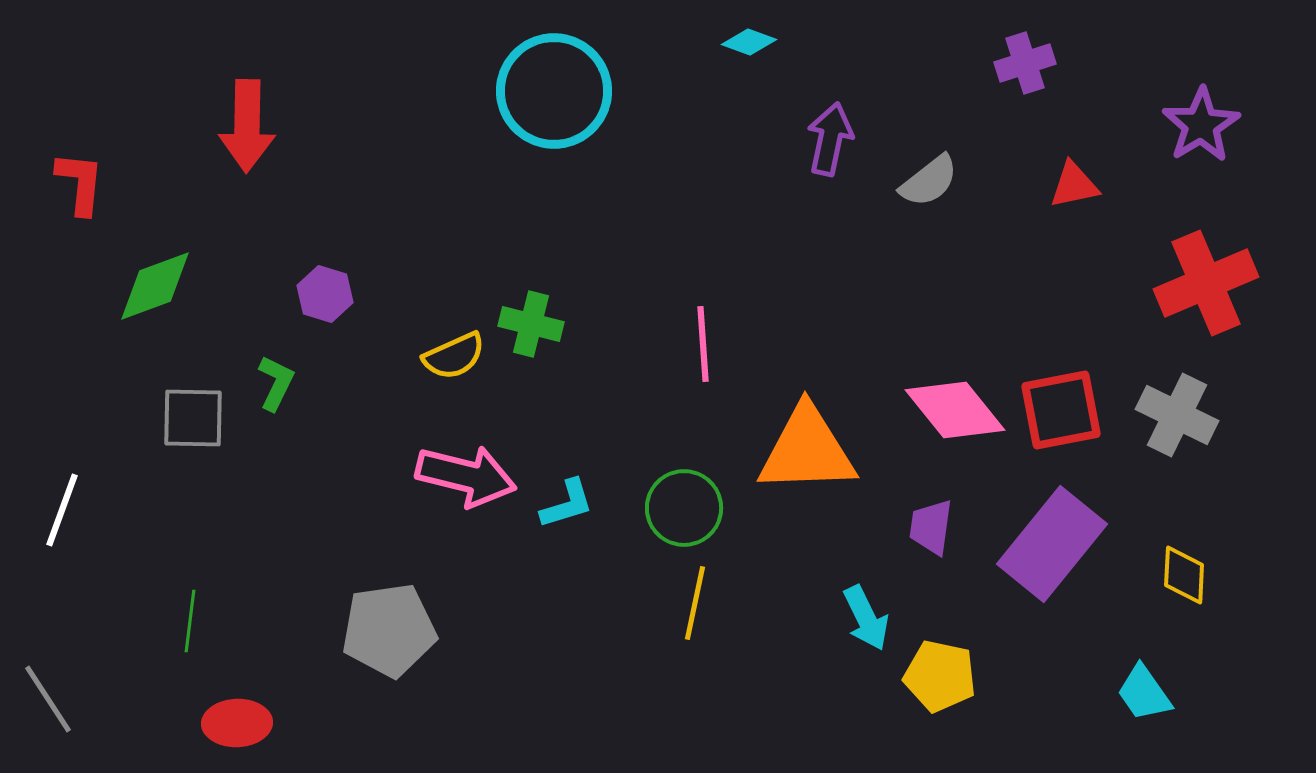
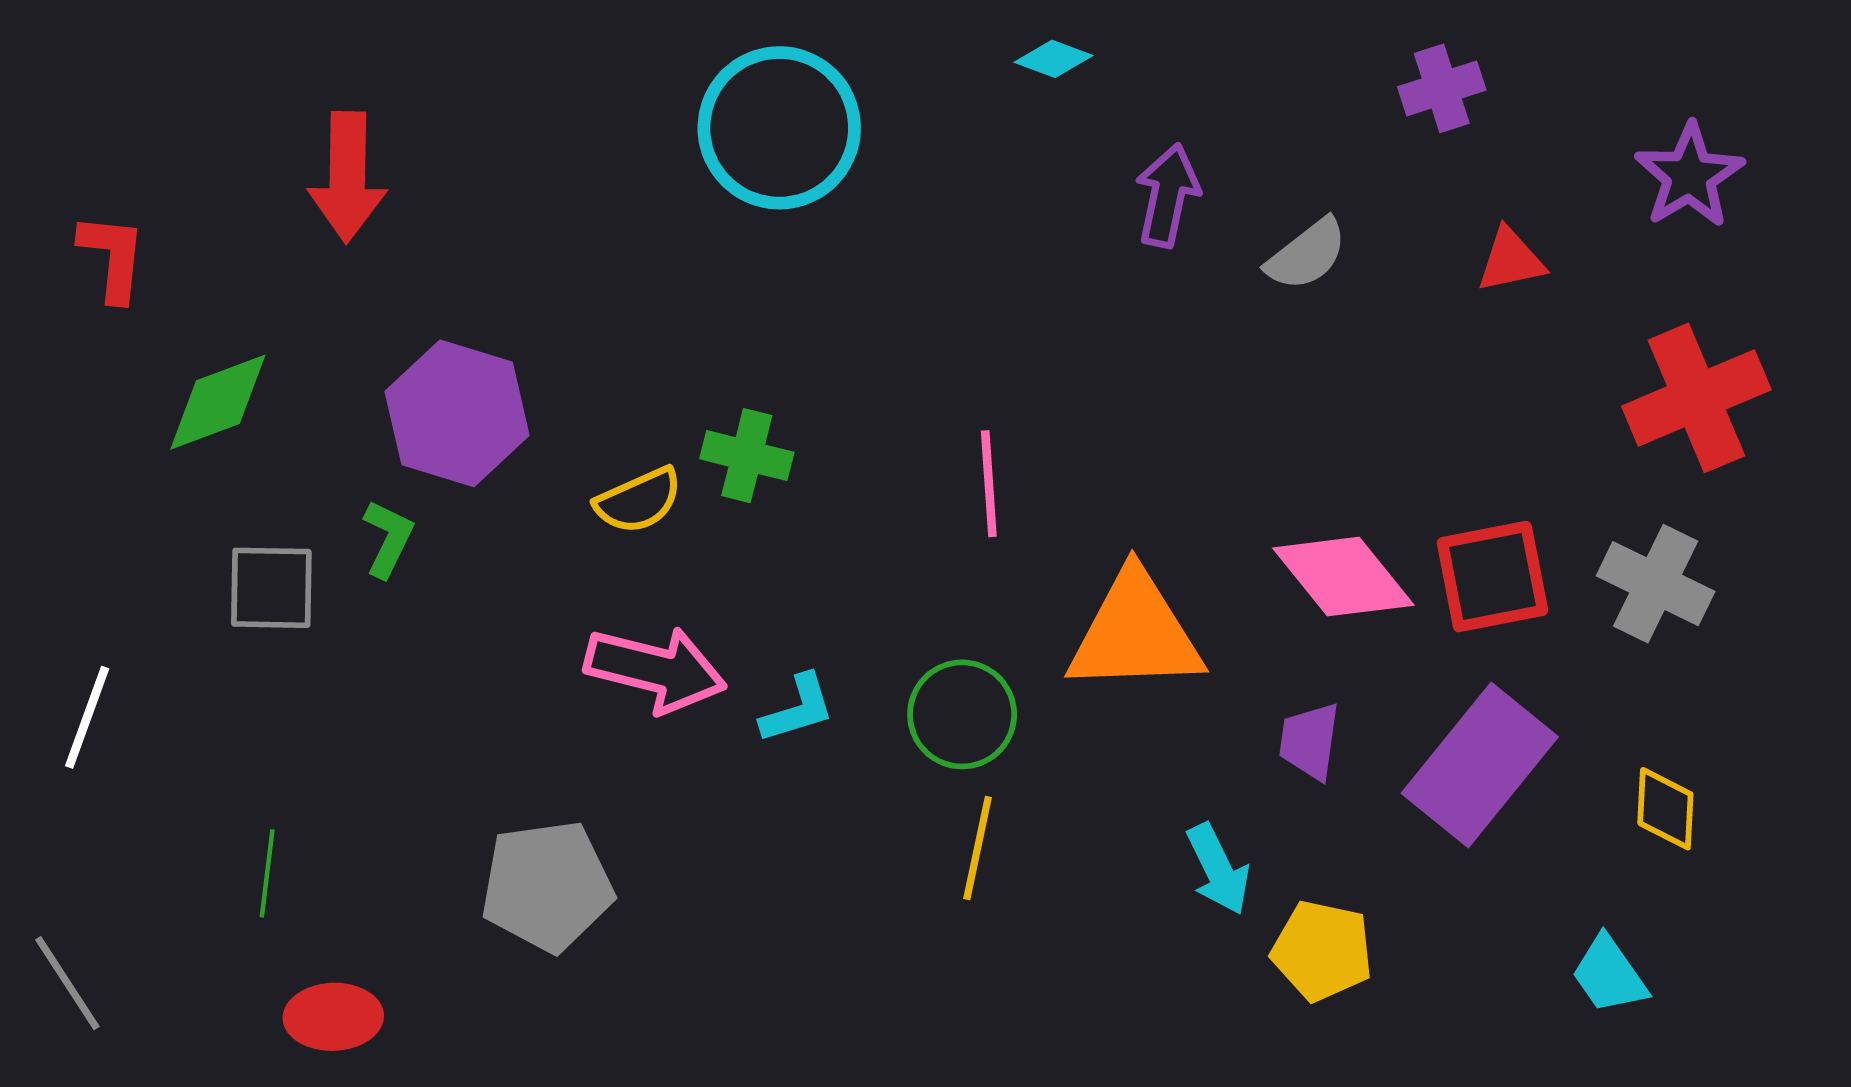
purple hexagon: (325, 294) -> (457, 413), size x1.8

